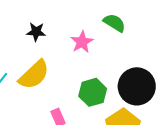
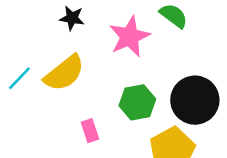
pink star: (82, 42) -> (130, 37), size x1.4

